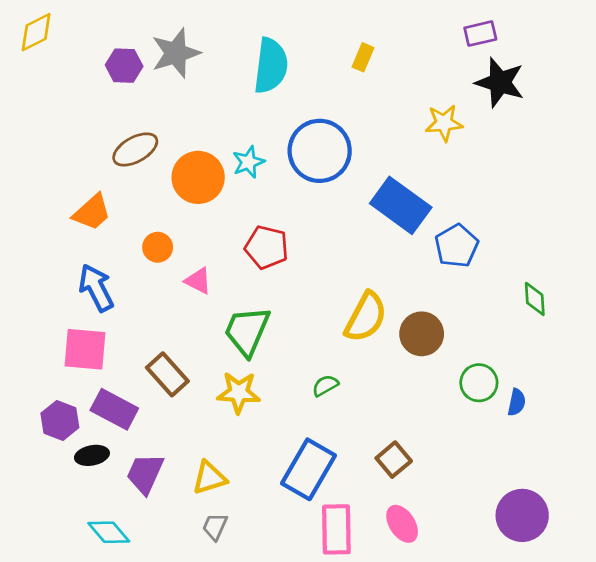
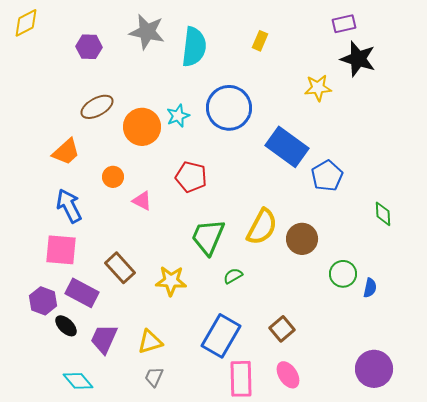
gray star: (176, 53) -> (147, 32), moved, turned 30
green trapezoid: (247, 331) -> (208, 237), moved
black ellipse: (92, 455) -> (66, 326), turned 55

